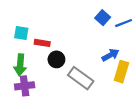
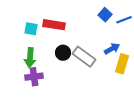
red rectangle: (42, 43) -> (54, 25), moved, size x1.5
gray rectangle: (81, 78) -> (84, 57), moved

